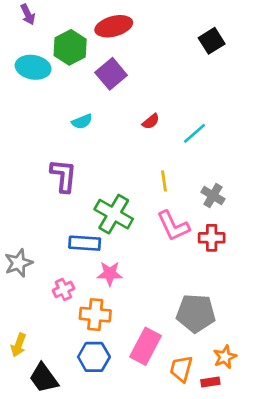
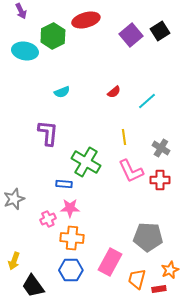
purple square: (111, 74) -> (131, 35), moved
blue rectangle: (85, 243) -> (64, 184), size x0.7
pink star: (110, 274) -> (70, 208), moved

